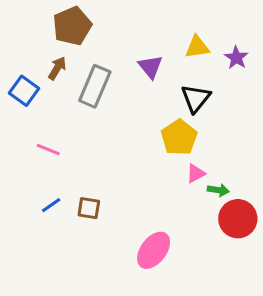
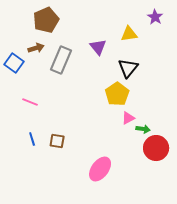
purple star: (236, 58) -> (155, 17), moved
brown arrow: (57, 68) -> (36, 48), turned 42
blue line: (51, 205) -> (32, 139), turned -72

